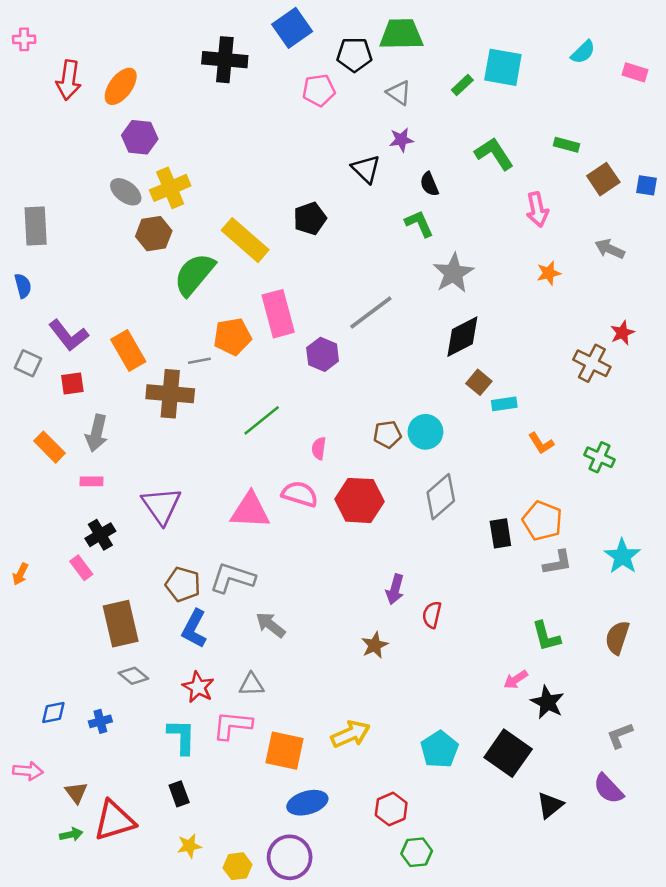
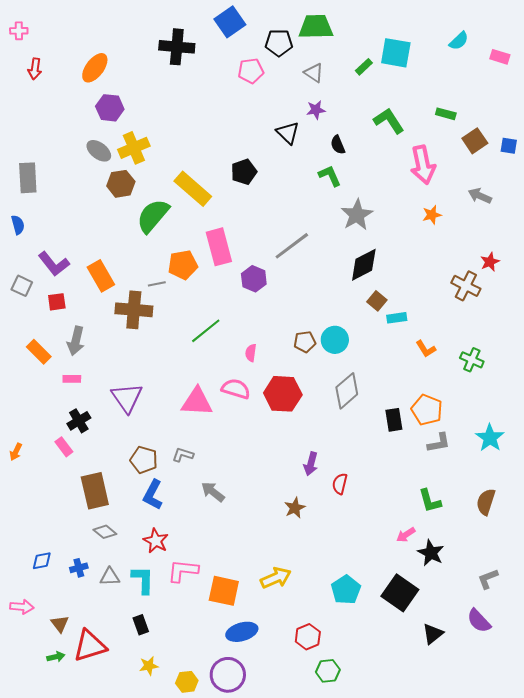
red arrow: (69, 80) -> (35, 69), moved, size x0.7
pink arrow: (537, 210) -> (423, 165), size x1.4
gray L-shape: (232, 578) -> (183, 455), size x0.6
gray triangle: (251, 685) -> (110, 577), moved

